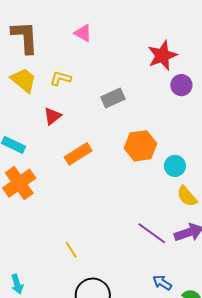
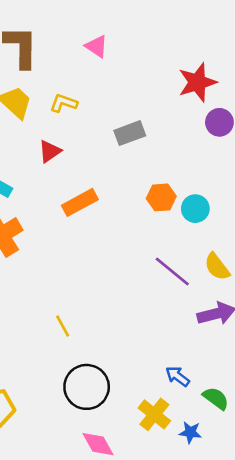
orange hexagon: (140, 146) -> (161, 197), size x0.7
cyan circle: (175, 166) -> (195, 209), moved
purple line: (152, 233) -> (172, 271), moved

